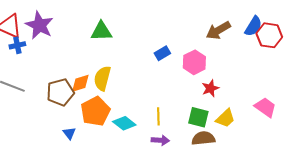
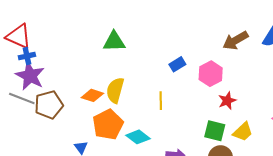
purple star: (39, 25) -> (30, 76), moved
orange diamond: (80, 83) -> (92, 95), turned 35
brown pentagon: (60, 92) -> (49, 105), moved
yellow line: (158, 116) -> (161, 101), moved

